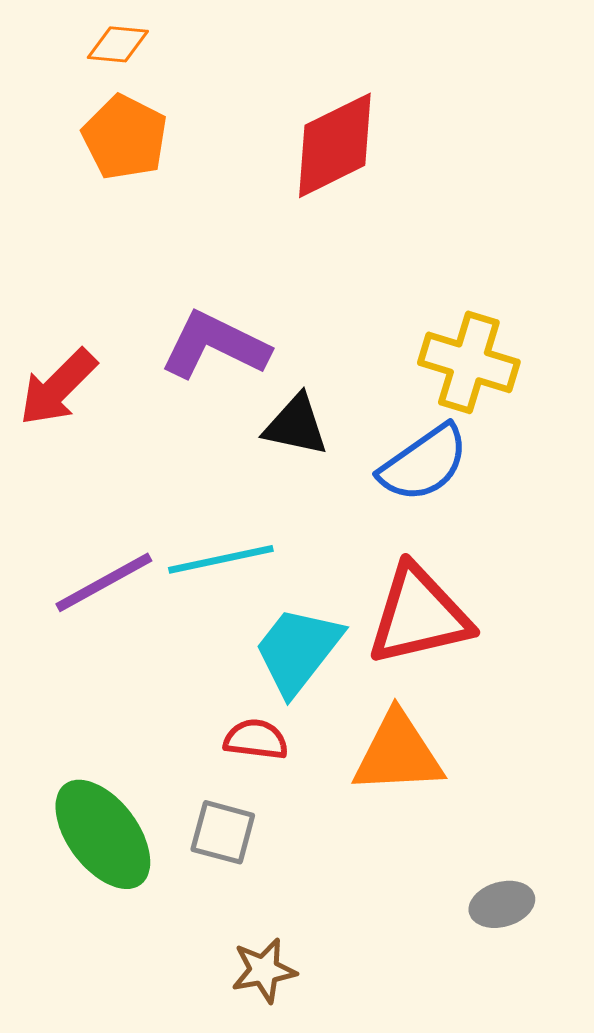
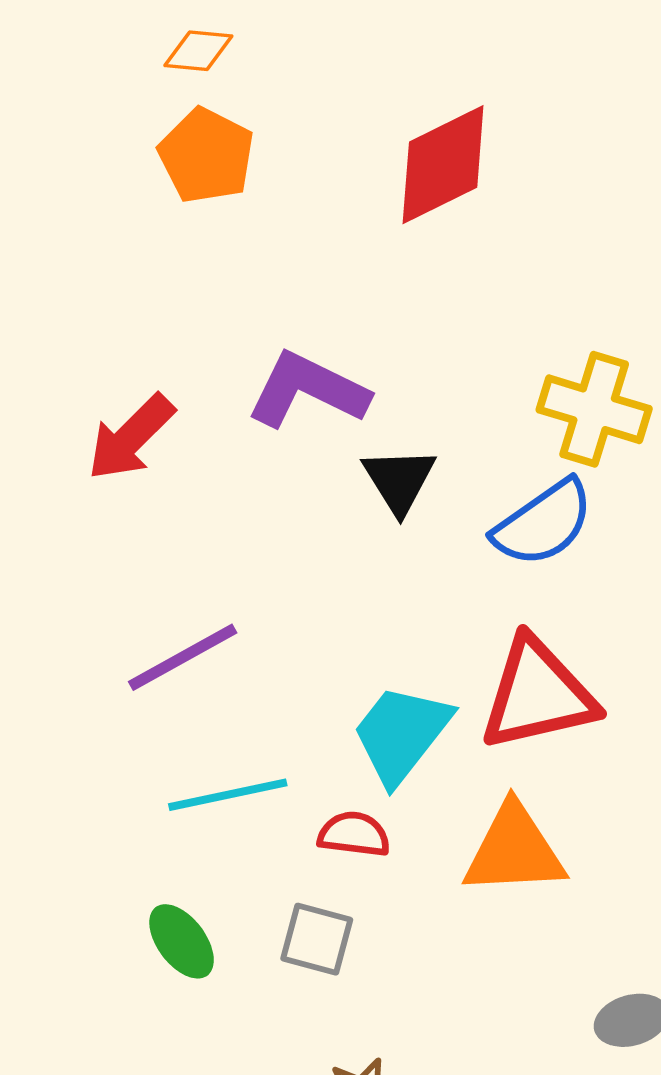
black triangle: (296, 425) -> (399, 480), turned 46
cyan line: (221, 559) -> (228, 795), moved
green ellipse: (103, 834) -> (182, 941), size x0.6

